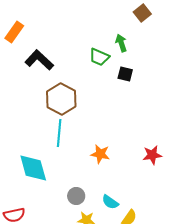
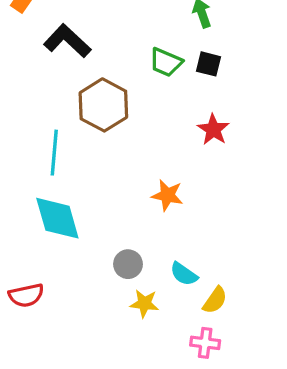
green trapezoid: (99, 57) -> (166, 62), moved
cyan line: (59, 133) -> (54, 153), moved
red star: (152, 155) -> (213, 130), moved, turned -30

